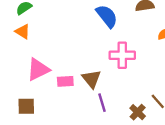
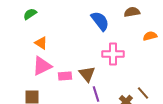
orange triangle: (23, 32) -> (41, 43), moved

